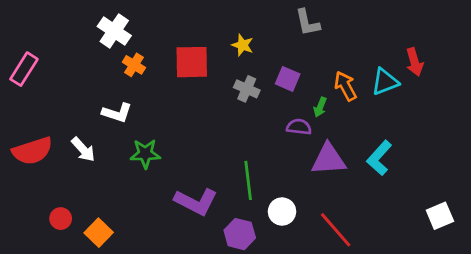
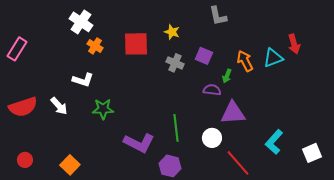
cyan L-shape: (379, 158) -> (274, 142), moved
white circle: (282, 212) -> (212, 138), moved
red circle: (61, 219) -> (25, 160), moved

